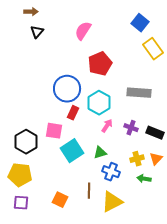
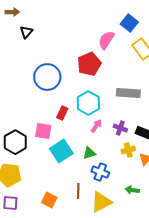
brown arrow: (31, 12) -> (12, 12), moved
pink semicircle: (83, 31) -> (106, 40), moved
blue circle: (67, 89) -> (47, 77), moved
yellow cross: (137, 159) -> (128, 150), moved
green arrow: (144, 179) -> (132, 190), moved

